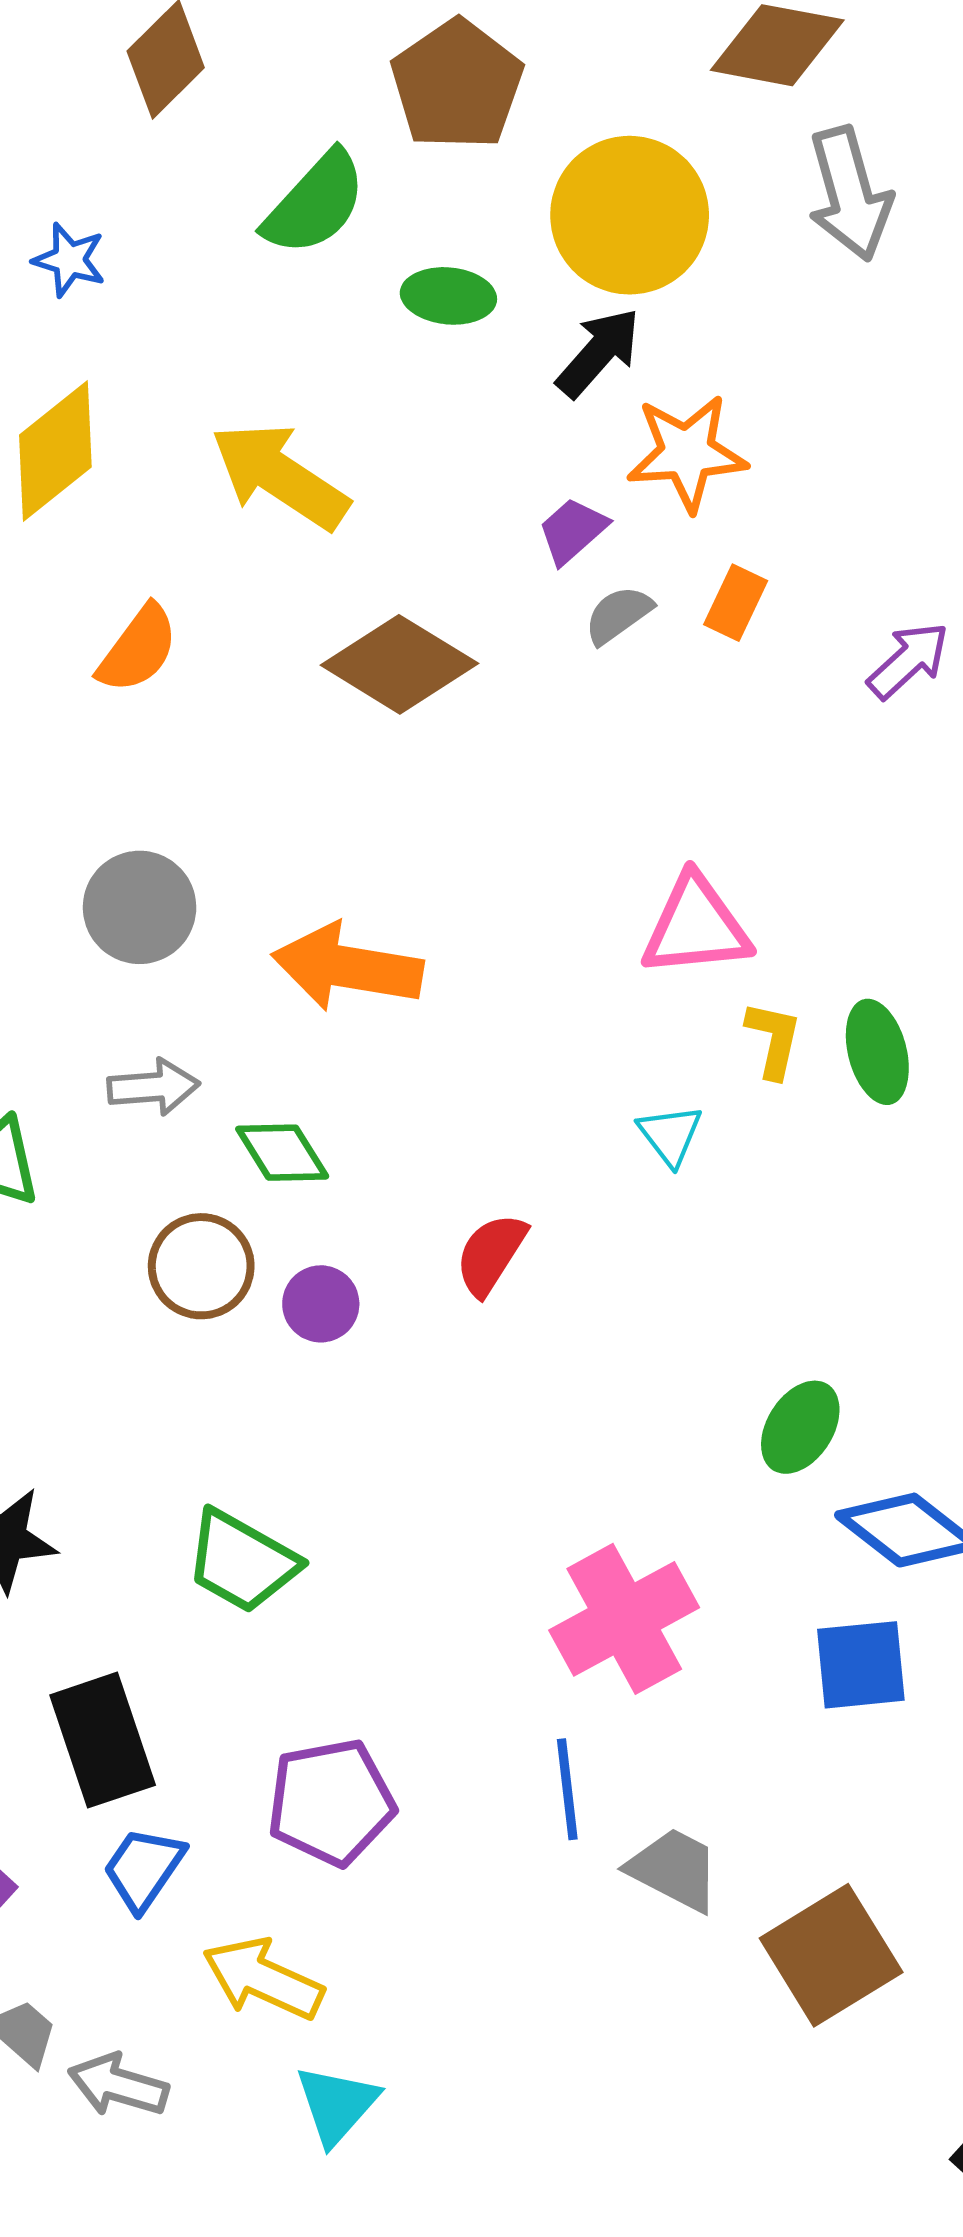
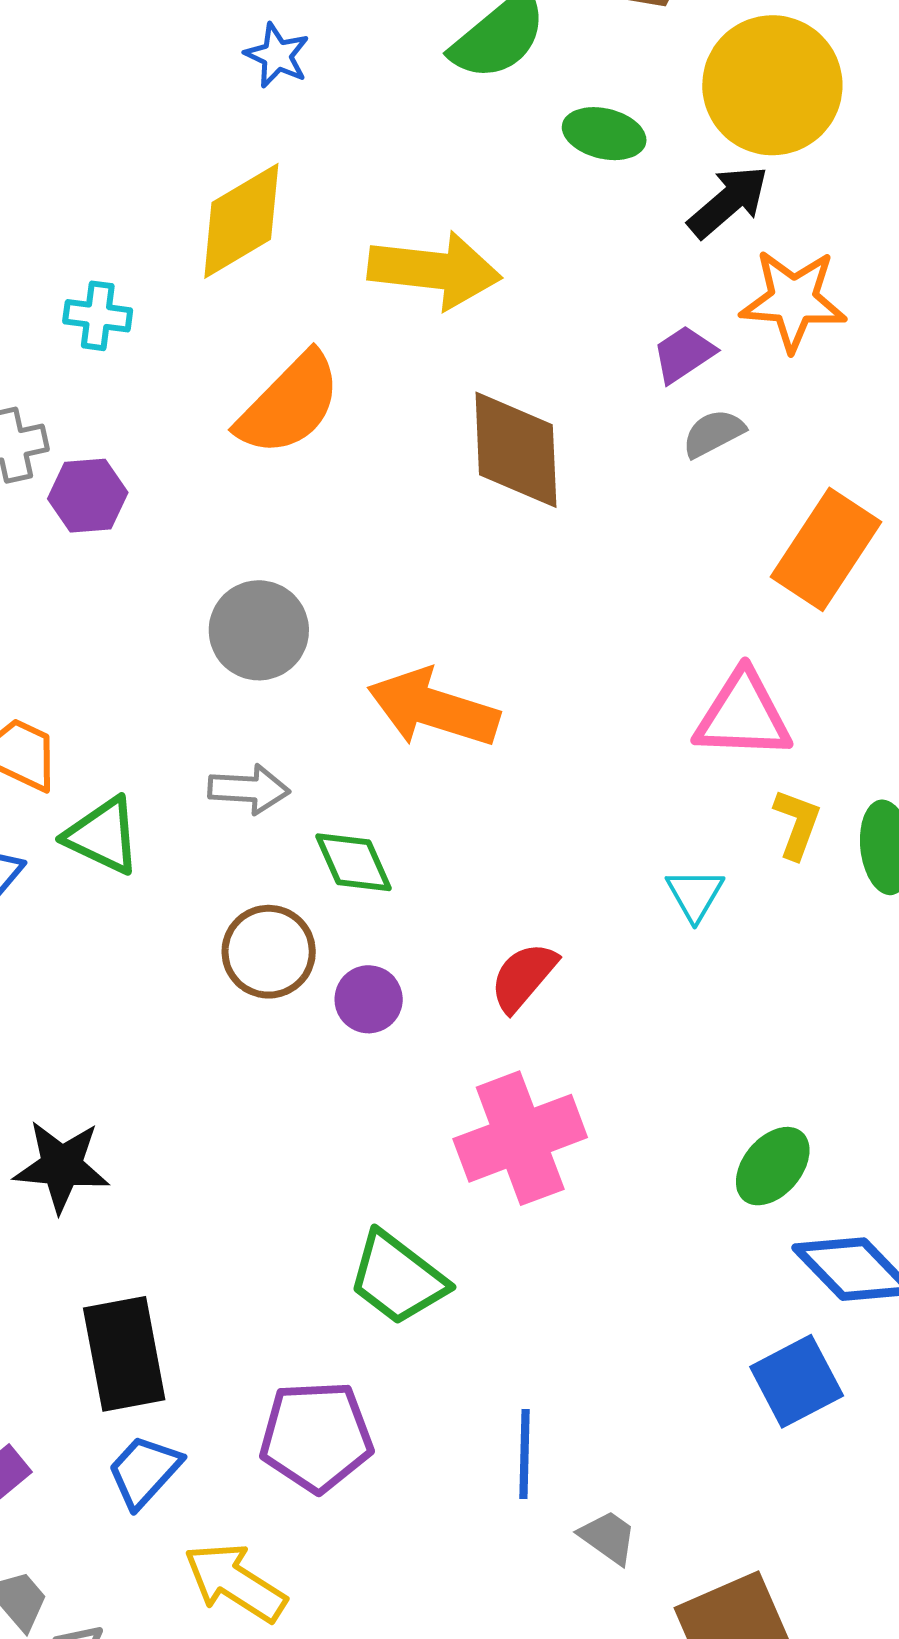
yellow arrow: (280, 476) -> (434, 270), turned 145
orange rectangle: (736, 603) -> (826, 549), moved, size x1.8
orange semicircle: (138, 649) -> (289, 404), size x1.4
brown diamond: (399, 664) -> (516, 450), turned 48
green trapezoid: (242, 1561) -> (397, 1278), moved
pink cross: (624, 1619) -> (520, 1138), moved
blue square: (861, 1665) -> (797, 1381), turned -30
gray trapezoid: (674, 1869) -> (608, 1537), size x0.7

